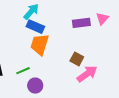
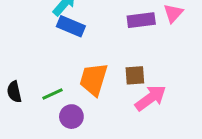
orange trapezoid: (40, 44) -> (94, 79), moved
brown square: (77, 59) -> (135, 75), turned -32

